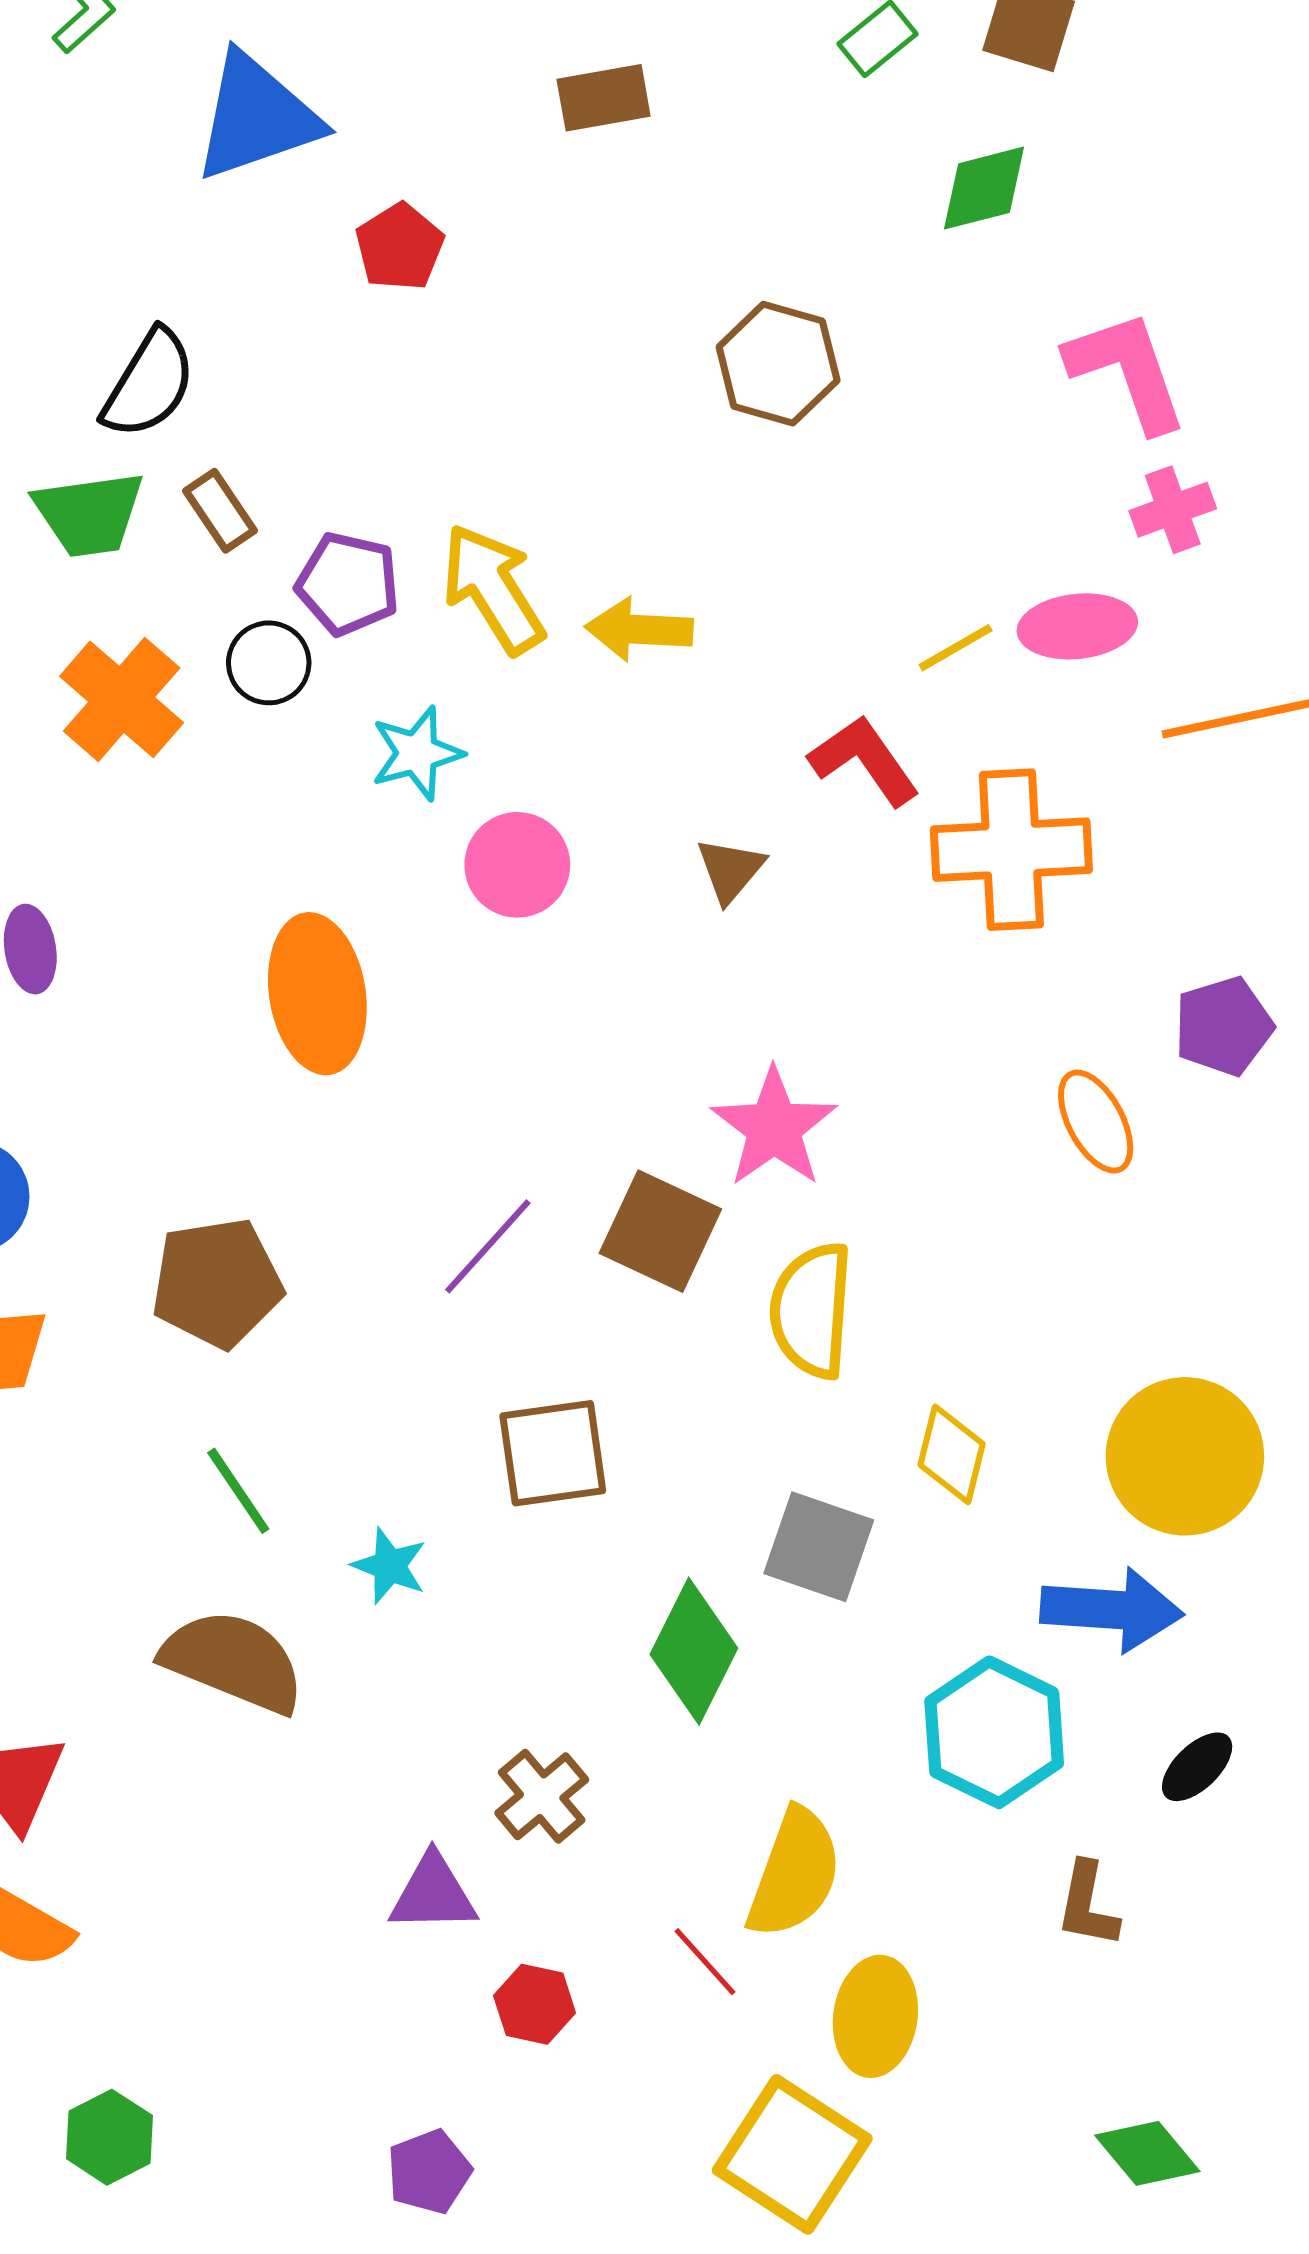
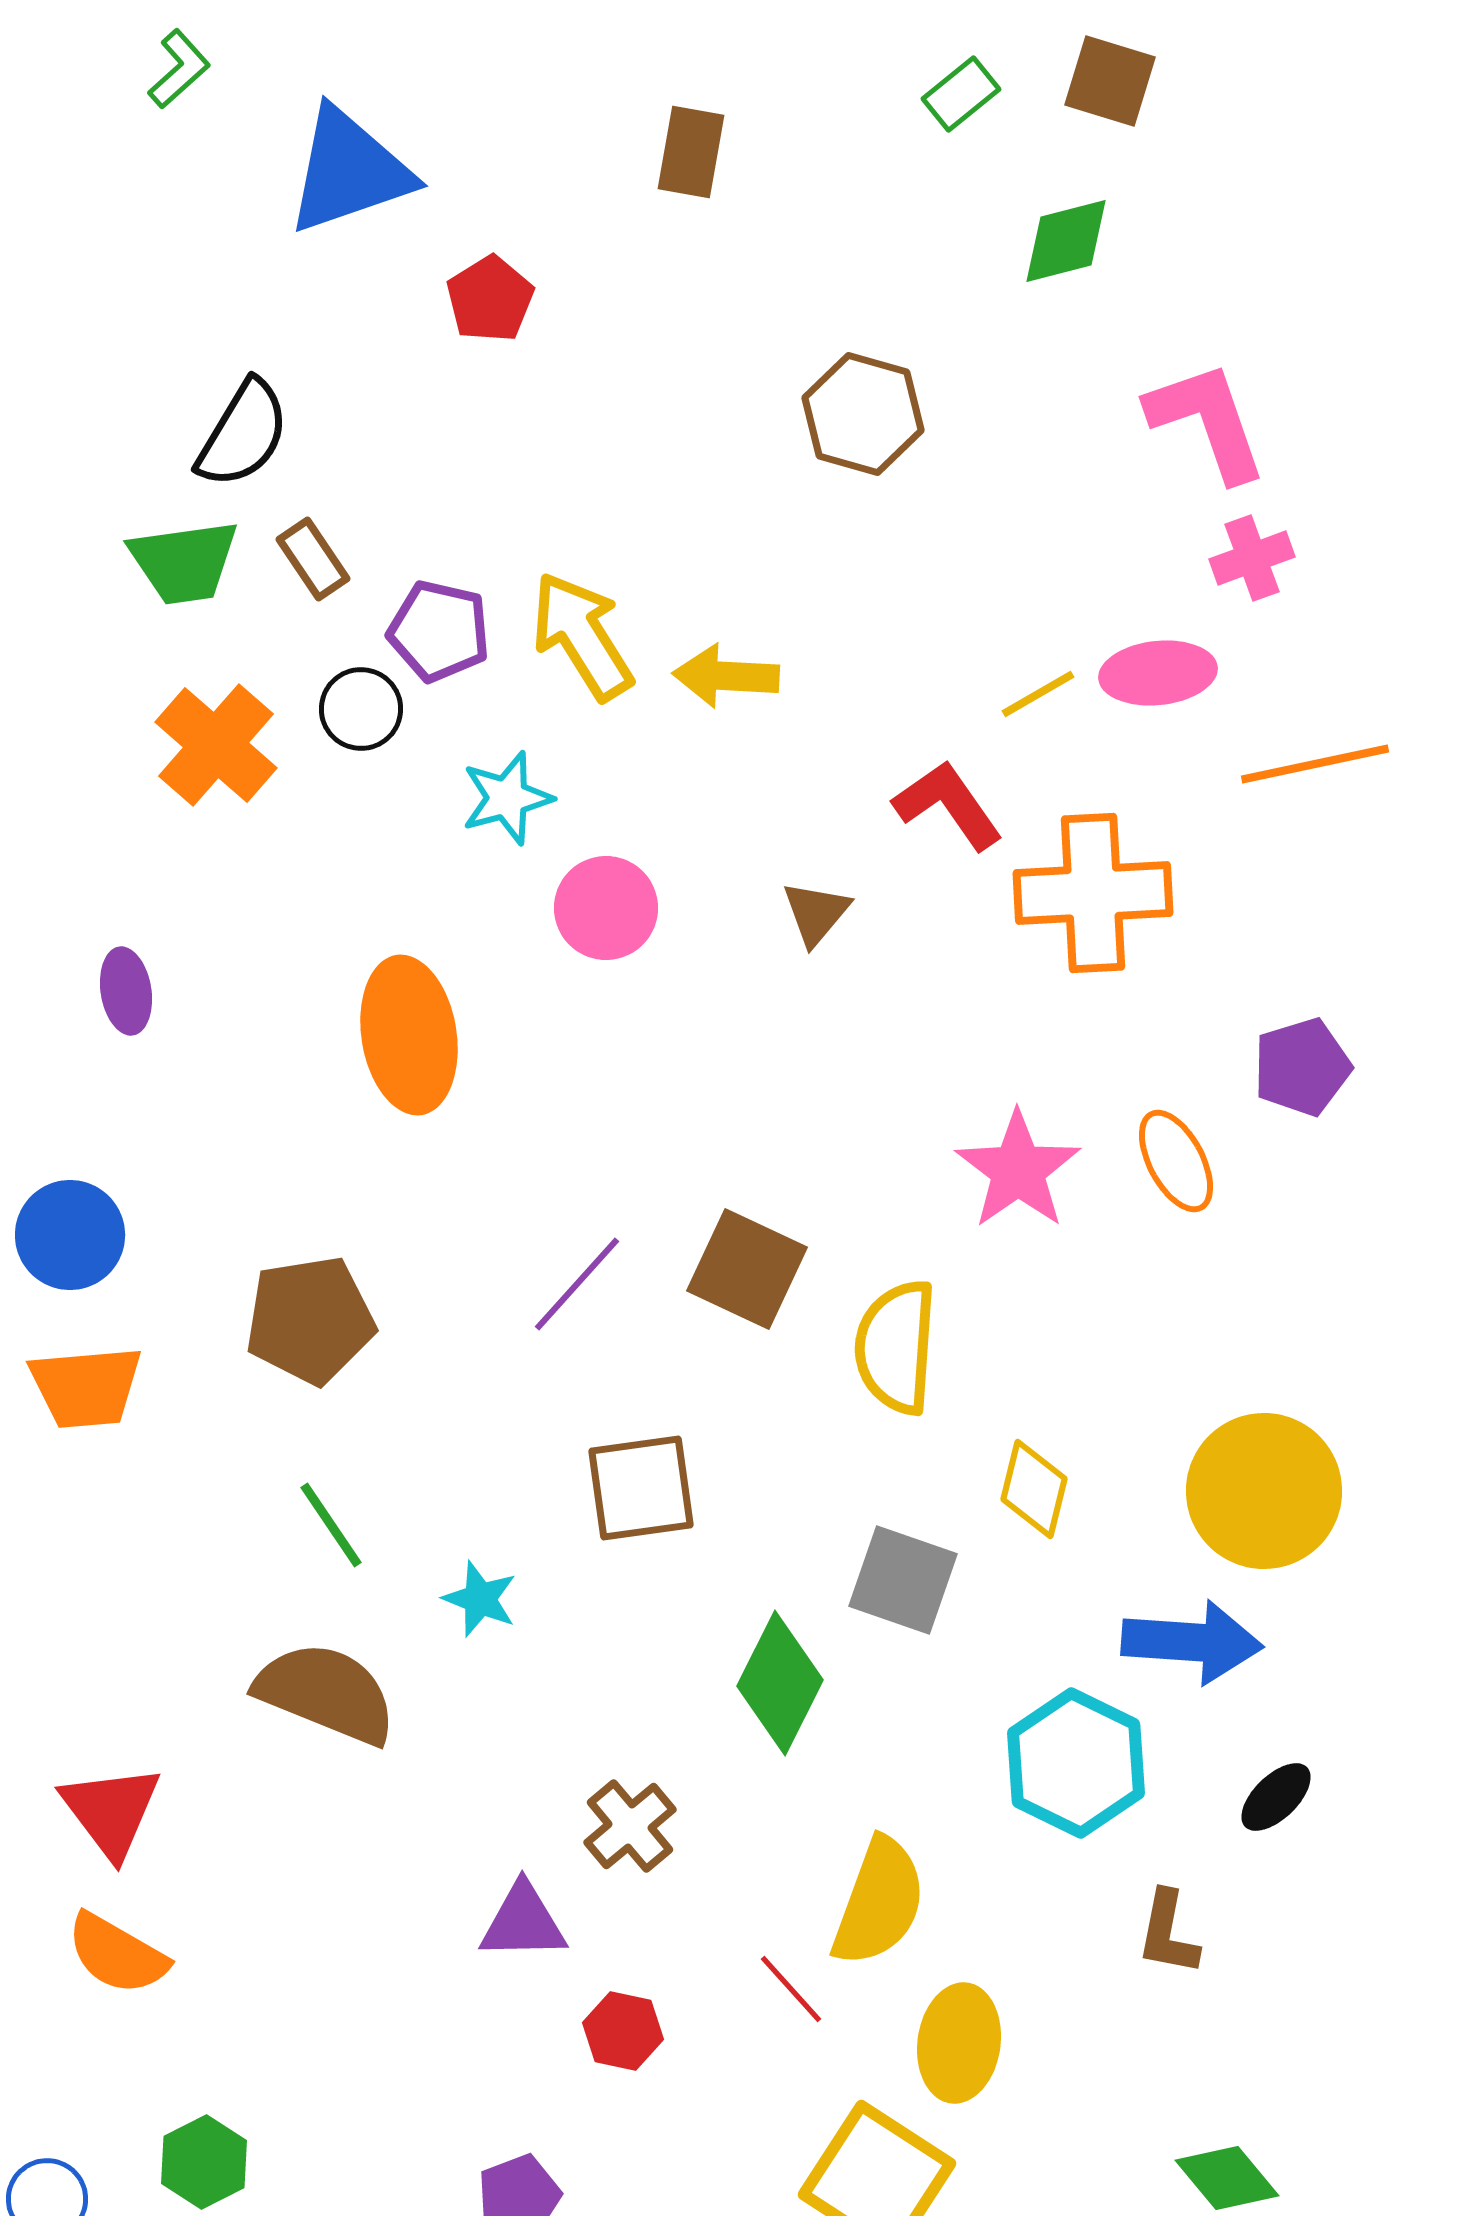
brown rectangle: (604, 98) -> (691, 152), turned -70
pink star: (774, 1128) -> (1018, 1170), moved

